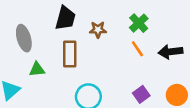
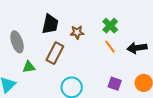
brown rectangle: (70, 54) -> (55, 53), turned 30
purple square: (141, 94) -> (115, 84), turned -32

